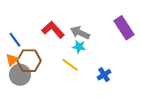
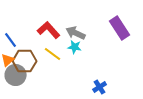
yellow line: (70, 65) -> (53, 54), moved
blue cross: (104, 75) -> (100, 87), moved

